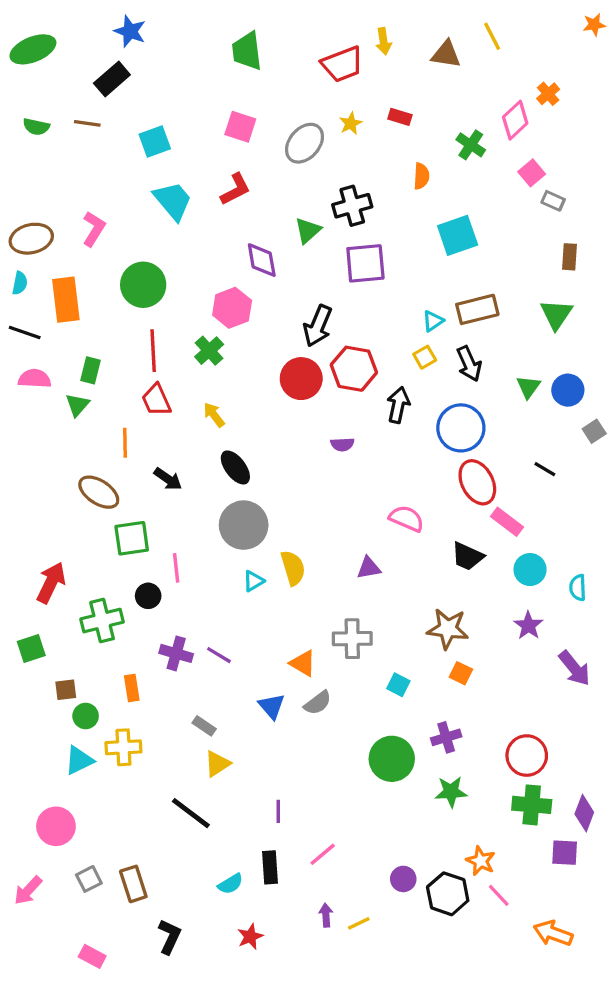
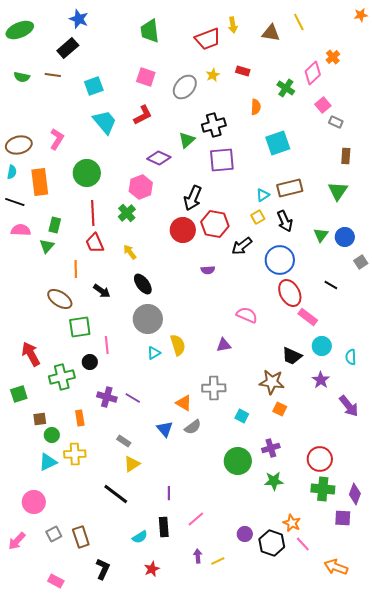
purple diamond: (262, 260) -> (159, 158), turned -55
black arrow: (398, 405) -> (242, 246), turned -140
black trapezoid: (467, 556) -> (292, 356), moved
red arrow: (51, 583) -> (31, 354), turned -55

